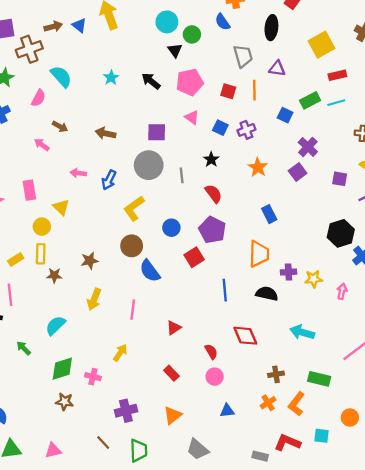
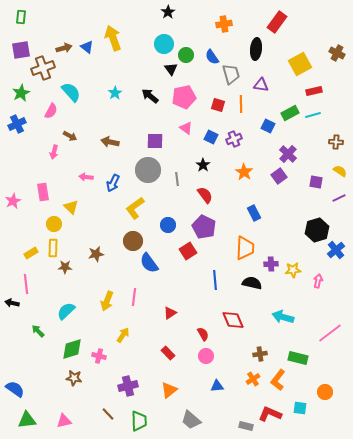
blue semicircle: (223, 22) -> (212, 57), moved
pink arrow: (42, 145) -> (54, 152), turned -112
yellow arrow: (94, 299) -> (107, 301), moved

